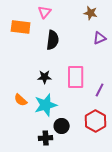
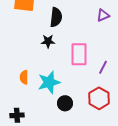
black star: (45, 77) -> (48, 41), moved
orange semicircle: (21, 100) -> (24, 77), turned 48
black cross: (46, 138) -> (17, 115), moved

